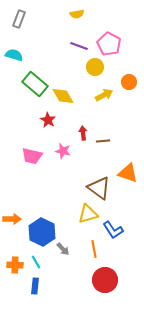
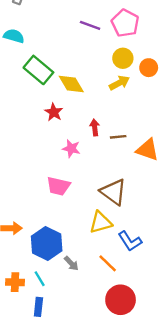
yellow circle: (95, 67) -> (123, 58), moved
pink trapezoid: (32, 156) -> (58, 186), moved
orange triangle: (128, 173) -> (147, 150), moved
orange line: (94, 249) -> (108, 263), turned -36

